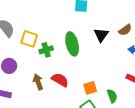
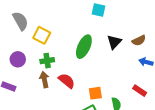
green ellipse: (72, 44) -> (84, 47), turned 30
green cross: (46, 50) -> (47, 61), moved

